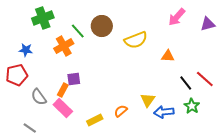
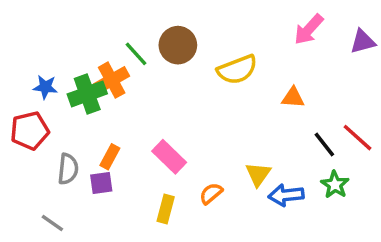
green cross: (43, 18) -> (87, 94), moved
purple square: (74, 79) -> (101, 183), moved
gray semicircle: (39, 97) -> (68, 169), turned -138
pink rectangle: (63, 108) -> (169, 157), moved
yellow rectangle: (95, 120) -> (166, 209), turned -49

